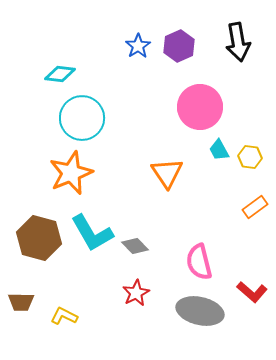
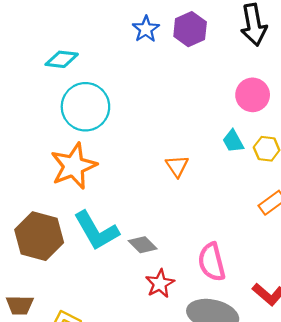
pink circle: (200, 107) -> (253, 95), moved, size x0.7
orange triangle: (167, 173) -> (177, 166), size x0.7
red star: (136, 293) -> (160, 284), moved

